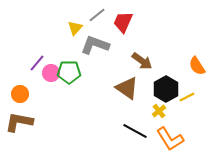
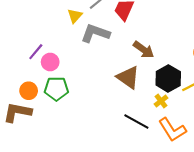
green pentagon: (69, 72) -> (56, 89), moved
orange circle: (20, 94) -> (29, 91), moved

